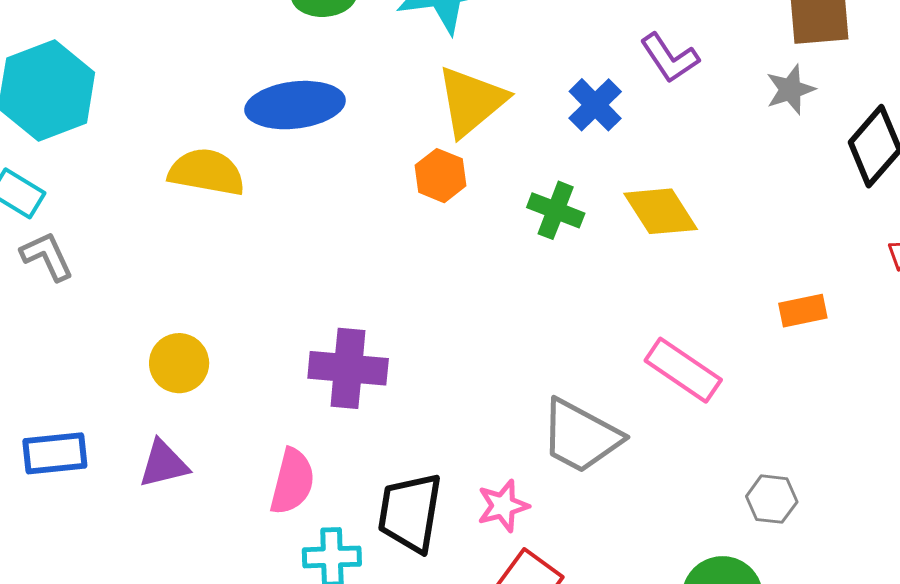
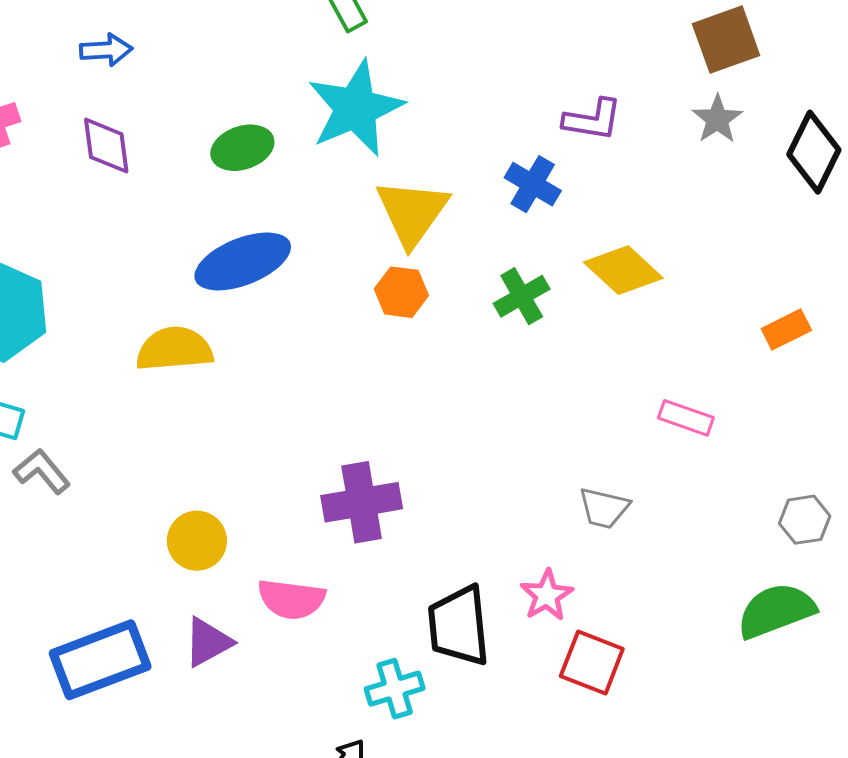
purple L-shape: (670, 58) -> (593, 120), turned -32
green cross: (556, 210) -> (522, 296), turned -36
pink rectangle: (683, 370) -> (686, 418), size x0.7
gray trapezoid: (581, 436) -> (604, 508), size x0.6
blue rectangle: (55, 453) -> (100, 660), size x1.5
pink semicircle: (292, 482) -> (291, 599), moved, turned 98

